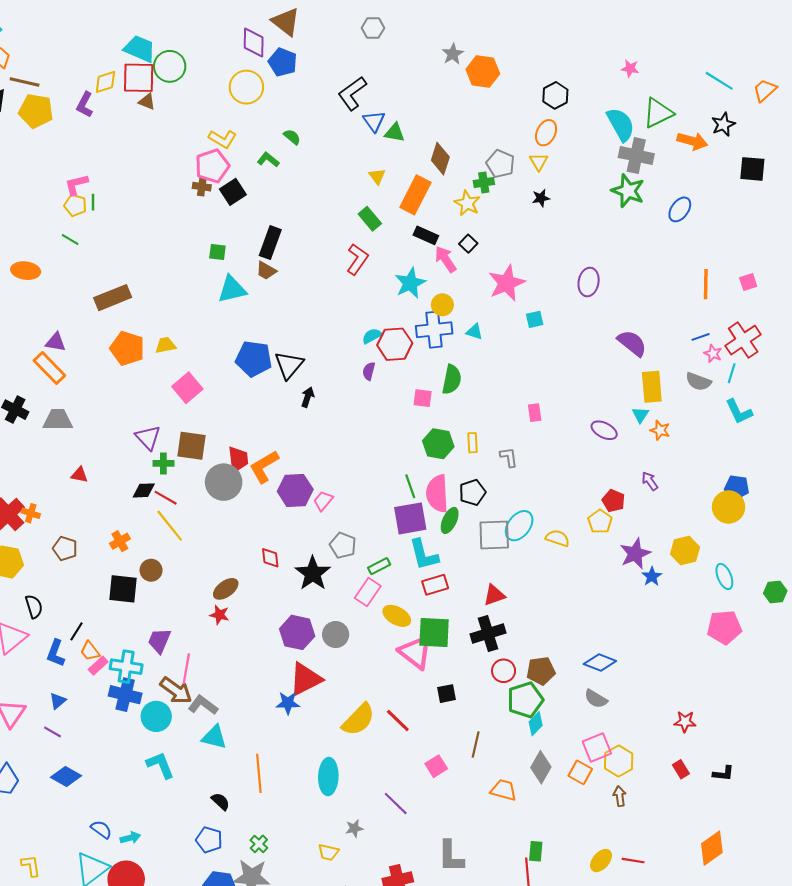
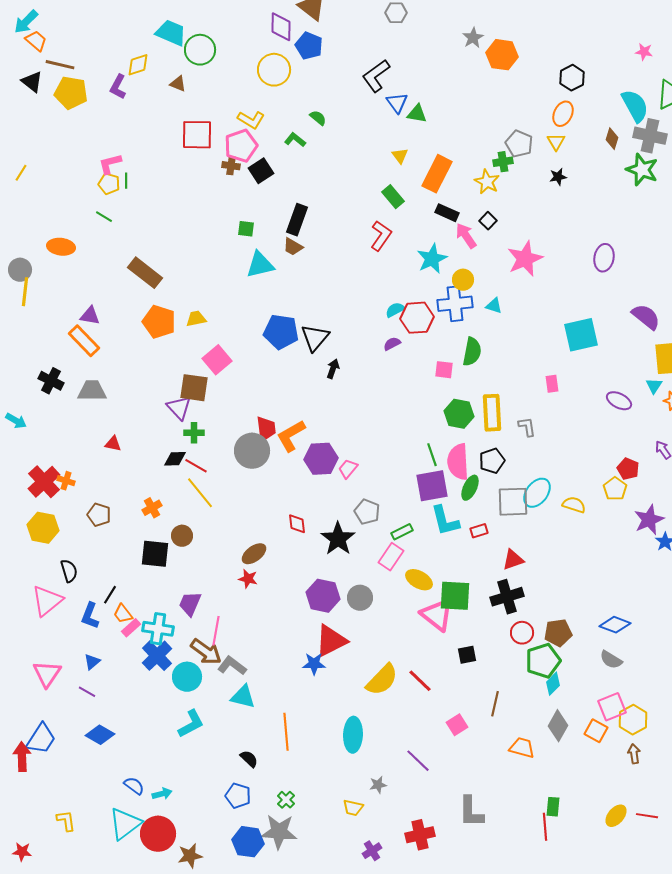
red square: (139, 78) -> (197, 135), moved
brown diamond: (440, 159) -> (612, 139), moved, size x0.7
brown rectangle: (113, 298) -> (145, 273), turned 60
cyan square: (535, 319) -> (581, 335), moved, size x2.0
purple semicircle: (369, 371) -> (392, 344), turned 48
yellow rectangle: (472, 443) -> (492, 413), size x1.8
brown square: (191, 446) -> (194, 388), moved
red rectangle: (435, 585) -> (479, 531), moved, size x0.7
blue cross: (125, 695) -> (157, 656), turned 32
cyan L-shape: (160, 765) -> (191, 724), turned 84

